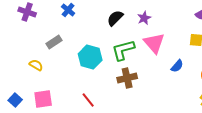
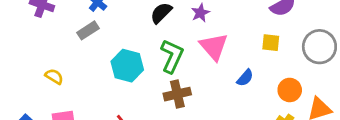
gray rectangle: (54, 42) -> (88, 30), moved
green L-shape: (123, 50) -> (172, 56), turned 130

